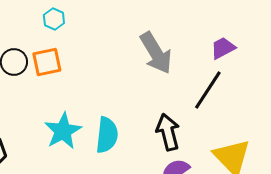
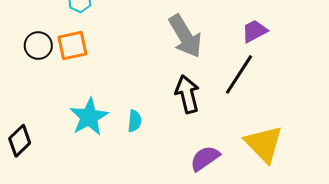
black arrow: (168, 132) -> (187, 94), moved
cyan semicircle: (107, 135) -> (135, 121), size x0.6

